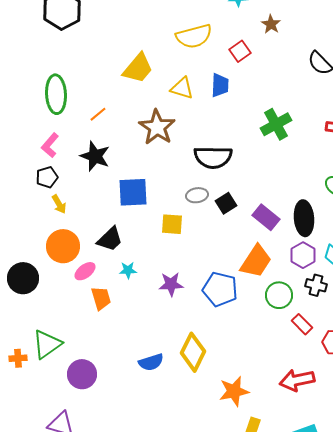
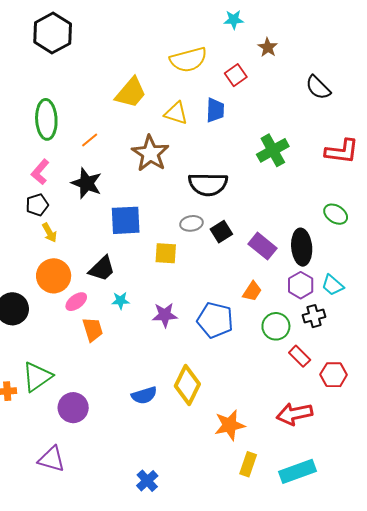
orange trapezoid: (256, 261) -> (252, 291), size x0.6
black cross: (316, 285) -> (314, 316), turned -30

